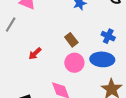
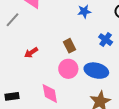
blue cross: (108, 36) -> (106, 40), moved

